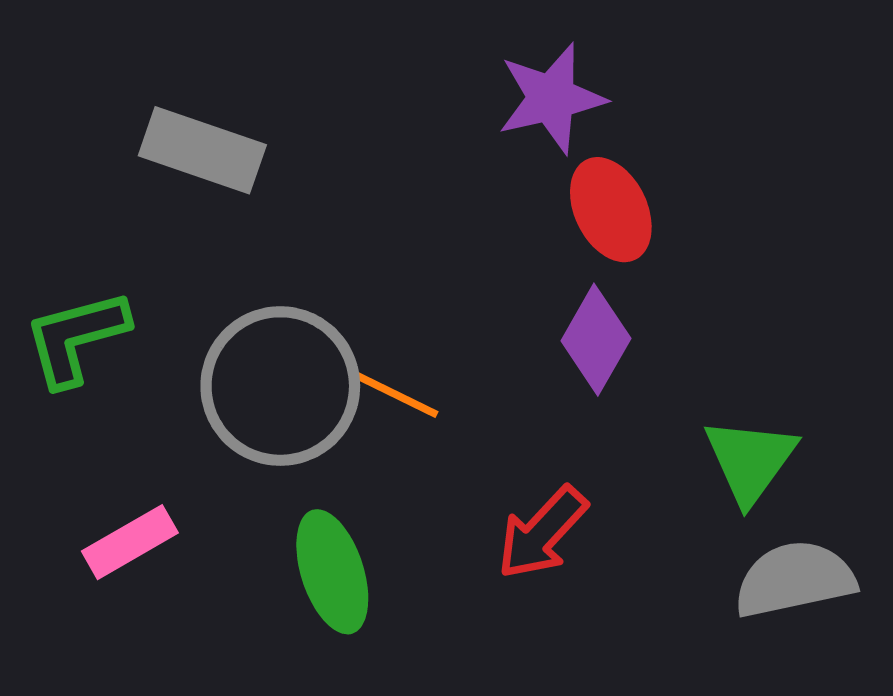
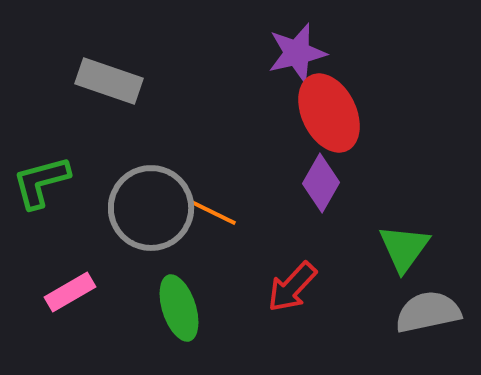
red ellipse: (611, 210) -> (329, 113), size x1.4

